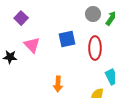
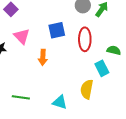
orange arrow: (58, 84) -> (43, 57), moved

